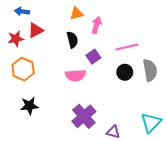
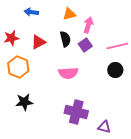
blue arrow: (22, 11) -> (31, 12), moved
red triangle: (36, 30) -> (38, 42), moved
purple square: (93, 57) -> (85, 45), moved
purple cross: (84, 116) -> (76, 112), turned -35

